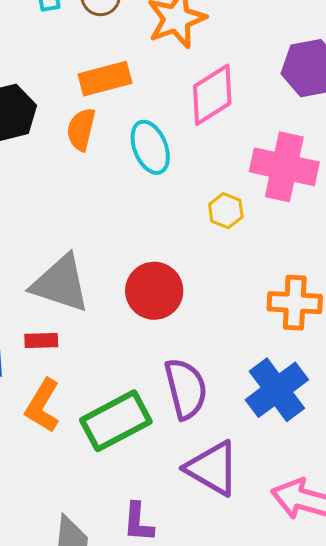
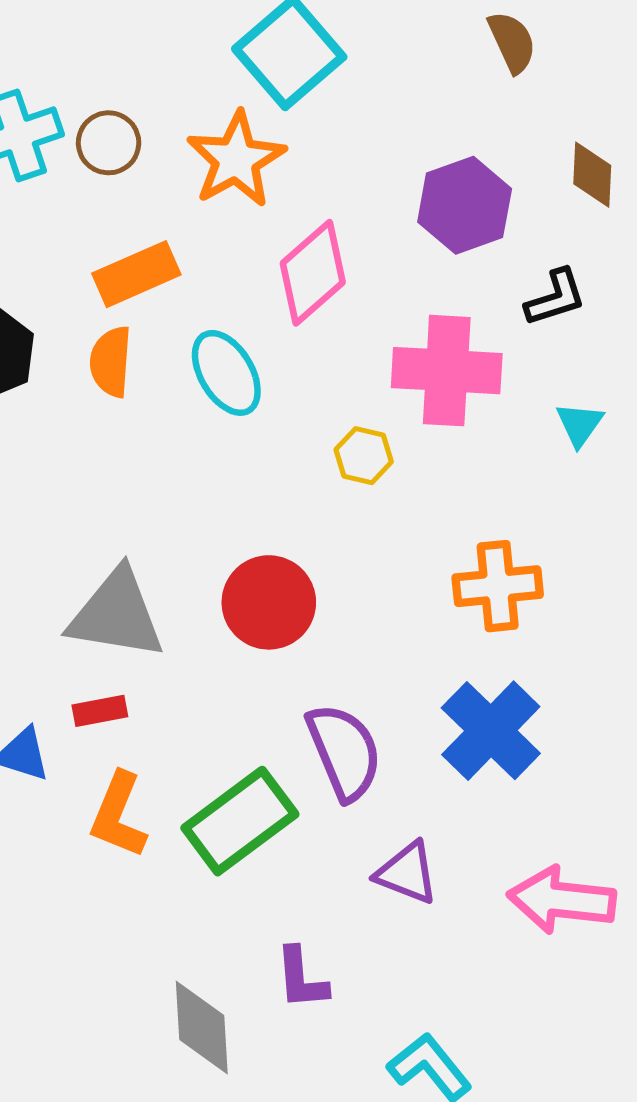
purple triangle: (212, 468) -> (407, 873), size x0.7

